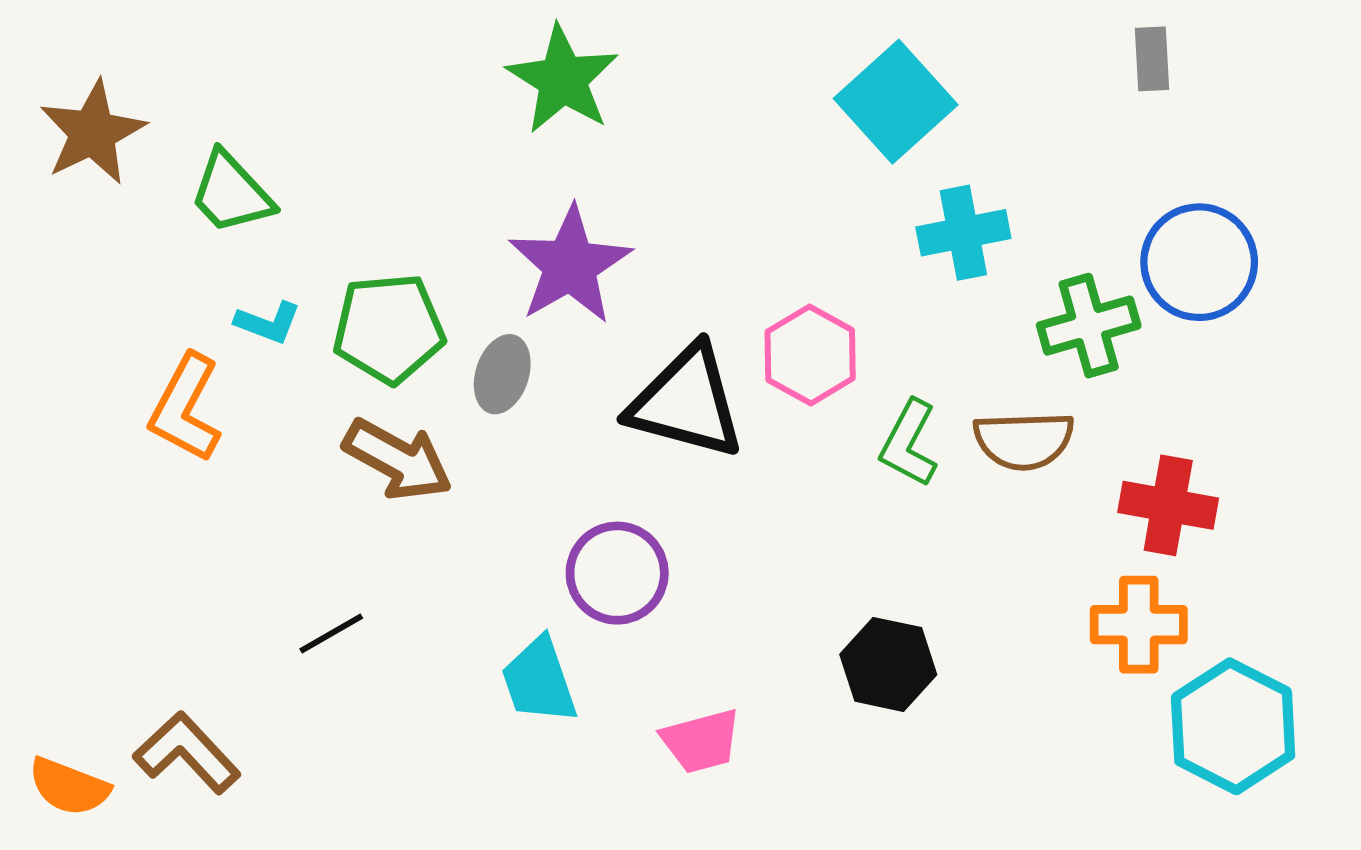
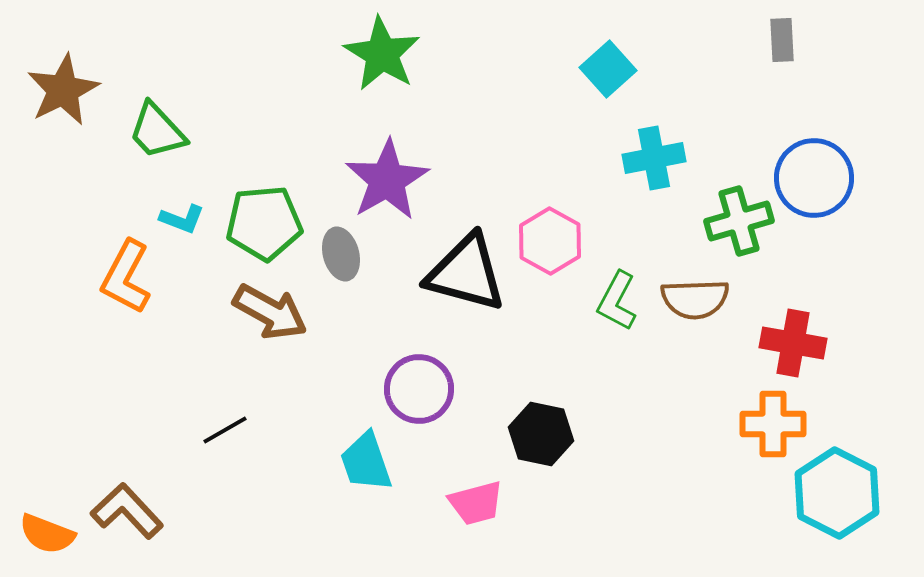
cyan square: (896, 102) -> (608, 69), size x0.7
gray ellipse: (502, 374) -> (341, 254), turned -33
black hexagon: (888, 664) -> (541, 434), moved

